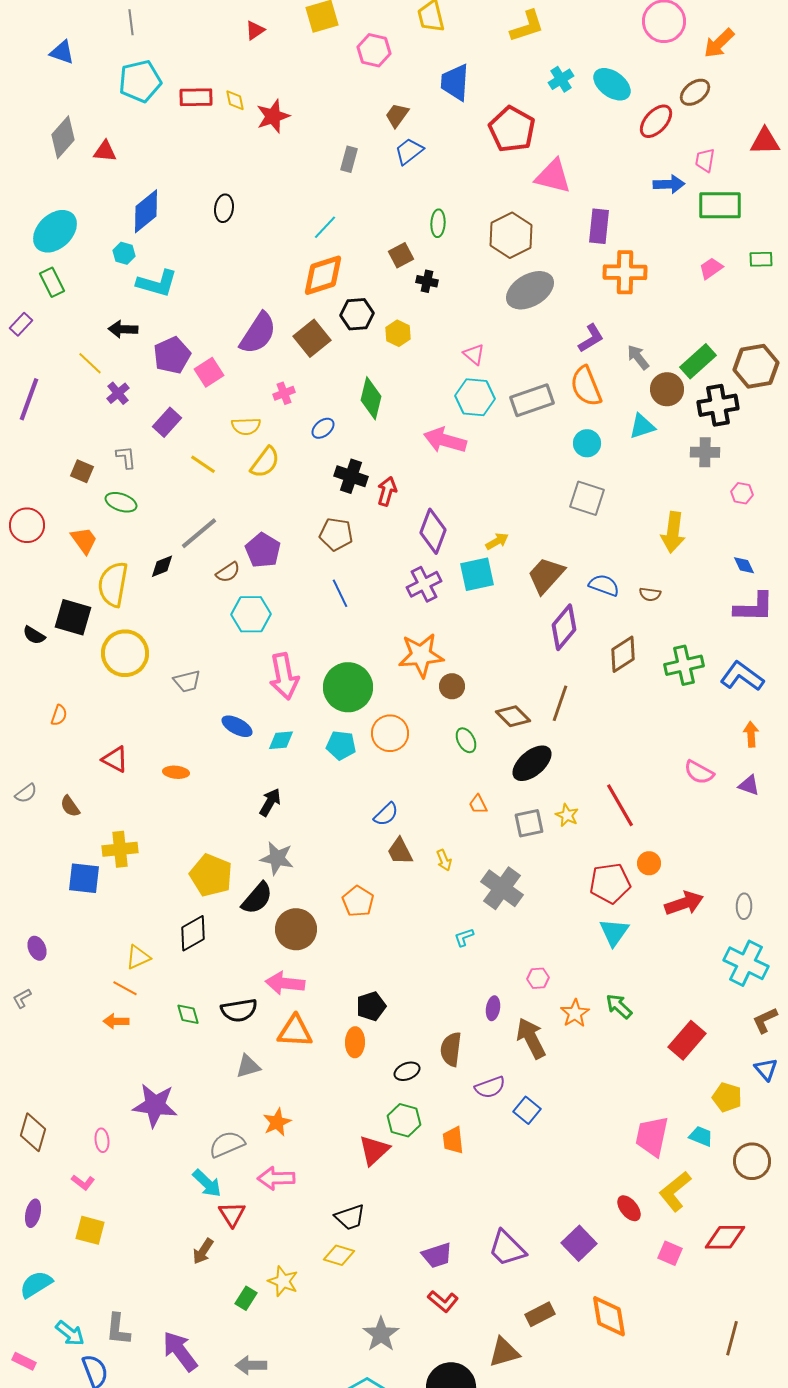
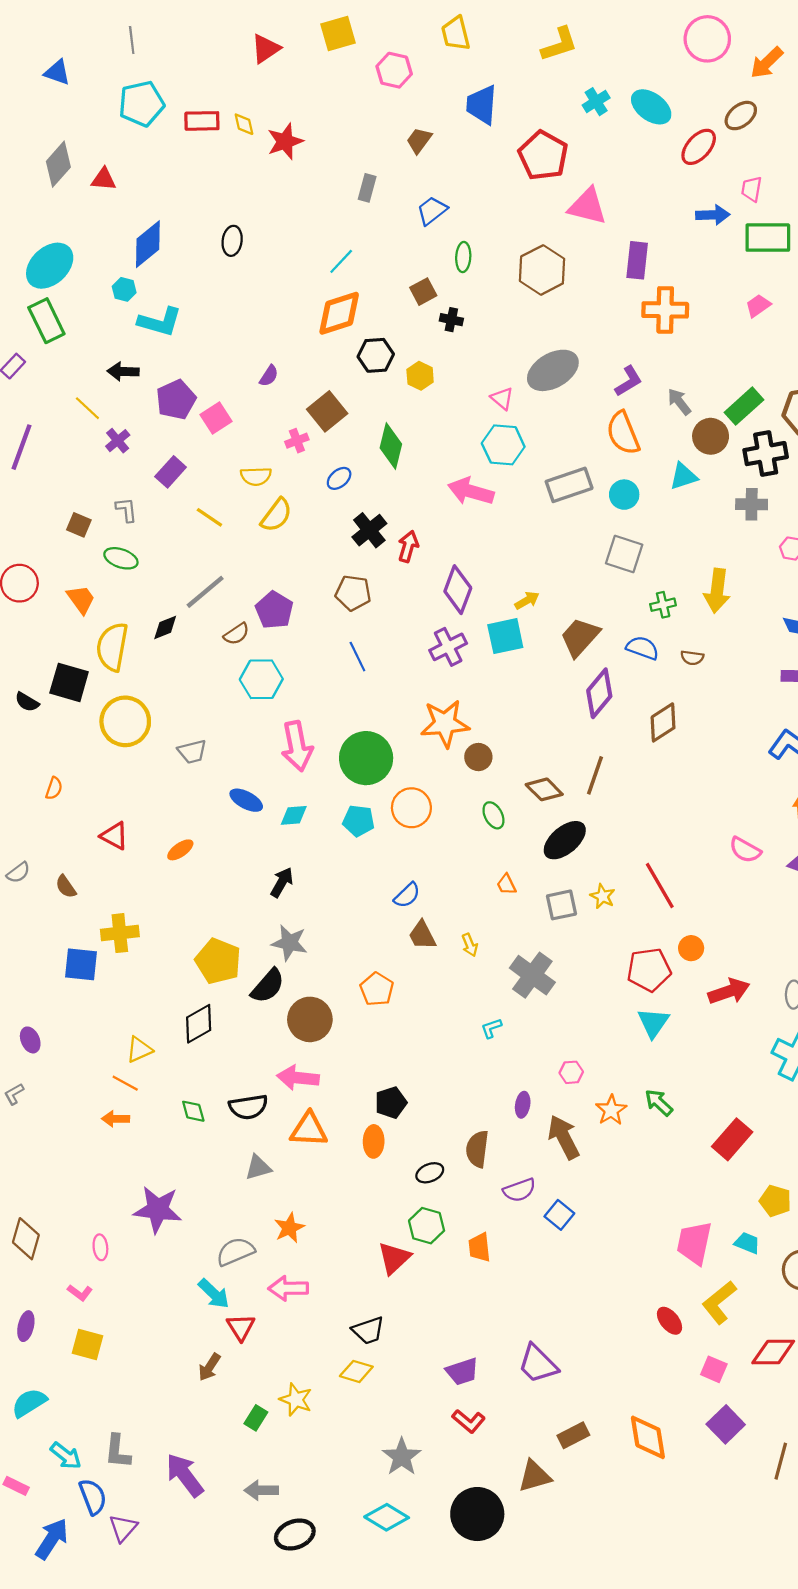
red triangle: (255, 30) -> (266, 49), size x1.4
blue trapezoid: (409, 151) -> (432, 211), moved
green rectangle: (52, 282) -> (46, 321), size x1.4
gray ellipse: (530, 290) -> (553, 370), moved
purple semicircle: (258, 333) -> (269, 376), size x0.5
brown square: (312, 338) -> (327, 411), moved
gray rectangle: (532, 400) -> (569, 485), moved
black cross: (351, 476) -> (369, 530), turned 32
green cross: (684, 665) -> (663, 605), moved, size x0.6
orange ellipse: (176, 772) -> (180, 850), turned -40
purple square: (579, 1243) -> (726, 1424), moved

